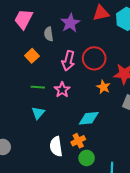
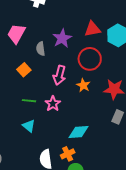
red circle: (94, 58) -> (90, 59), moved
orange star: (103, 87) -> (83, 85), moved
cyan triangle: (38, 113) -> (29, 126), turned -32

